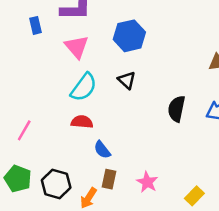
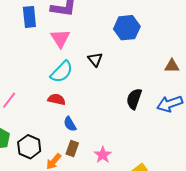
blue rectangle: (36, 25) -> (29, 17), size x1.5
blue hexagon: (129, 36) -> (127, 28), moved
black triangle: (127, 80) -> (95, 59), moved

